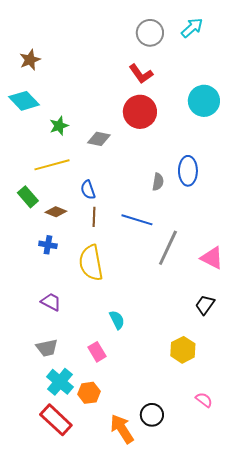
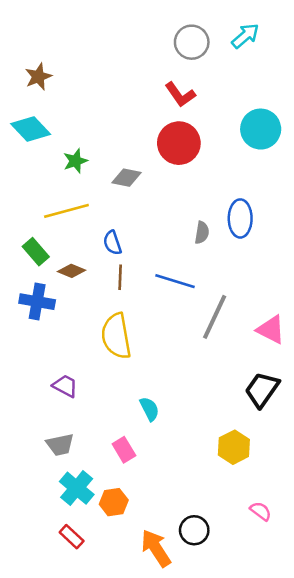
blue cross: (48, 245) -> (37, 302), moved, size x1.5
black trapezoid: (205, 305) -> (262, 390), size x1.4
red rectangle: (56, 420) -> (72, 537), size x0.6

